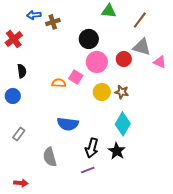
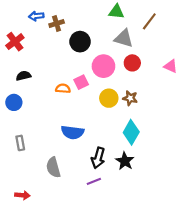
black circle: (89, 39) -> (80, 42), moved
gray triangle: (142, 47) -> (124, 38), moved
black semicircle: (22, 71) -> (23, 76), turned -96
pink square: (76, 77) -> (81, 82), turned 32
gray rectangle: (19, 134) -> (20, 143), turned -48

